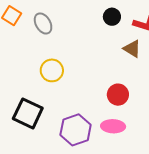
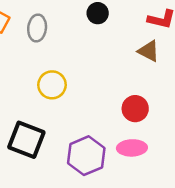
black circle: (112, 17) -> (98, 13), moved
gray ellipse: (43, 23) -> (37, 28), turned 40

